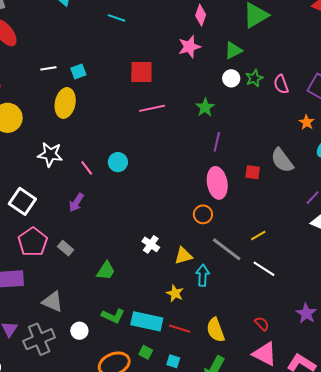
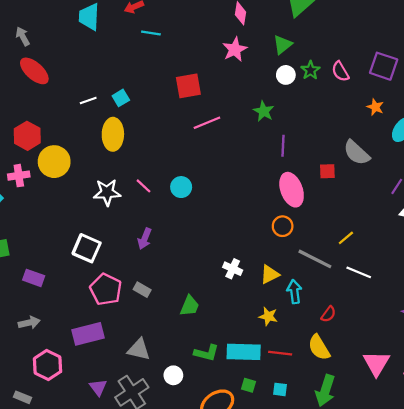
pink line: (87, 168) -> (144, 186), moved
red semicircle: (262, 324) -> (328, 314), moved, turned 91
pink triangle: (265, 354) -> (376, 363), turned 44

